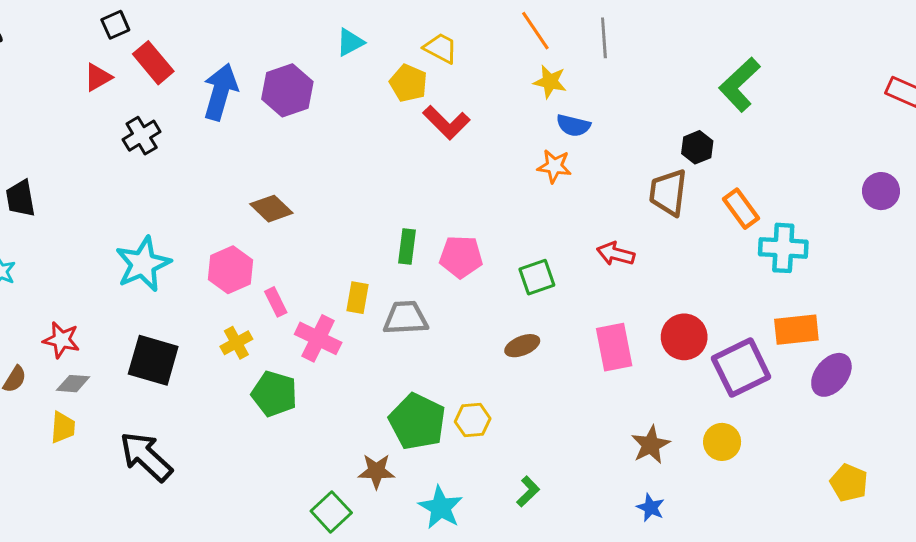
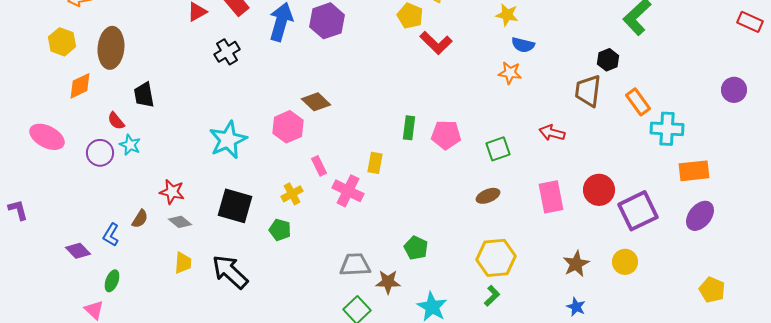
pink hexagon: (231, 270) -> (288, 127), moved
gray trapezoid: (406, 318) -> (355, 265), moved
orange rectangle: (796, 330) -> (694, 171), moved
gray diamond: (73, 384) -> (180, 222), turned 35
green pentagon: (274, 394) -> (280, 230), moved, size x0.7
yellow hexagon: (473, 420) -> (496, 258), moved, size x1.6
green pentagon: (417, 422) -> (416, 248), size x0.6
yellow trapezoid: (63, 427) -> (183, 263), moved

